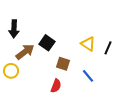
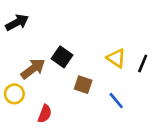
black arrow: (14, 29) -> (17, 22), moved, turned -120
red semicircle: (56, 86) -> (45, 114), moved

